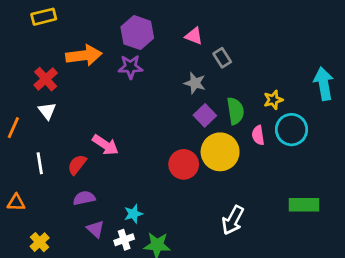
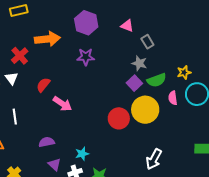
purple star: (130, 67) -> (86, 57), moved
gray star: (195, 83) -> (139, 63), moved
white triangle: (47, 111) -> (12, 78), moved
green semicircle: (235, 111) -> (157, 80), turned 78
red semicircle: (77, 165) -> (43, 85), moved

